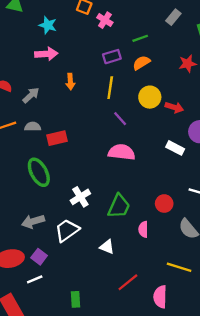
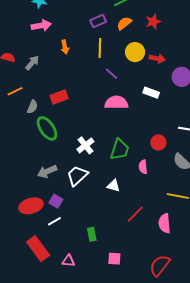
red star: (188, 64) -> (153, 22), moved
gray semicircle: (33, 127) -> (32, 107), moved, turned 120
white rectangle: (175, 148) -> (151, 93), moved

